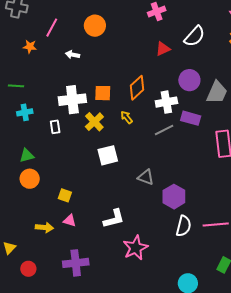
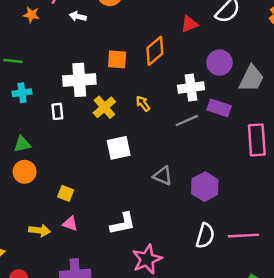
white arrow: (73, 55) -> (78, 16), moved
orange diamond: (137, 88) -> (155, 51), moved
orange square: (103, 93) -> (117, 59), moved
purple hexagon: (174, 197) -> (205, 187), moved

